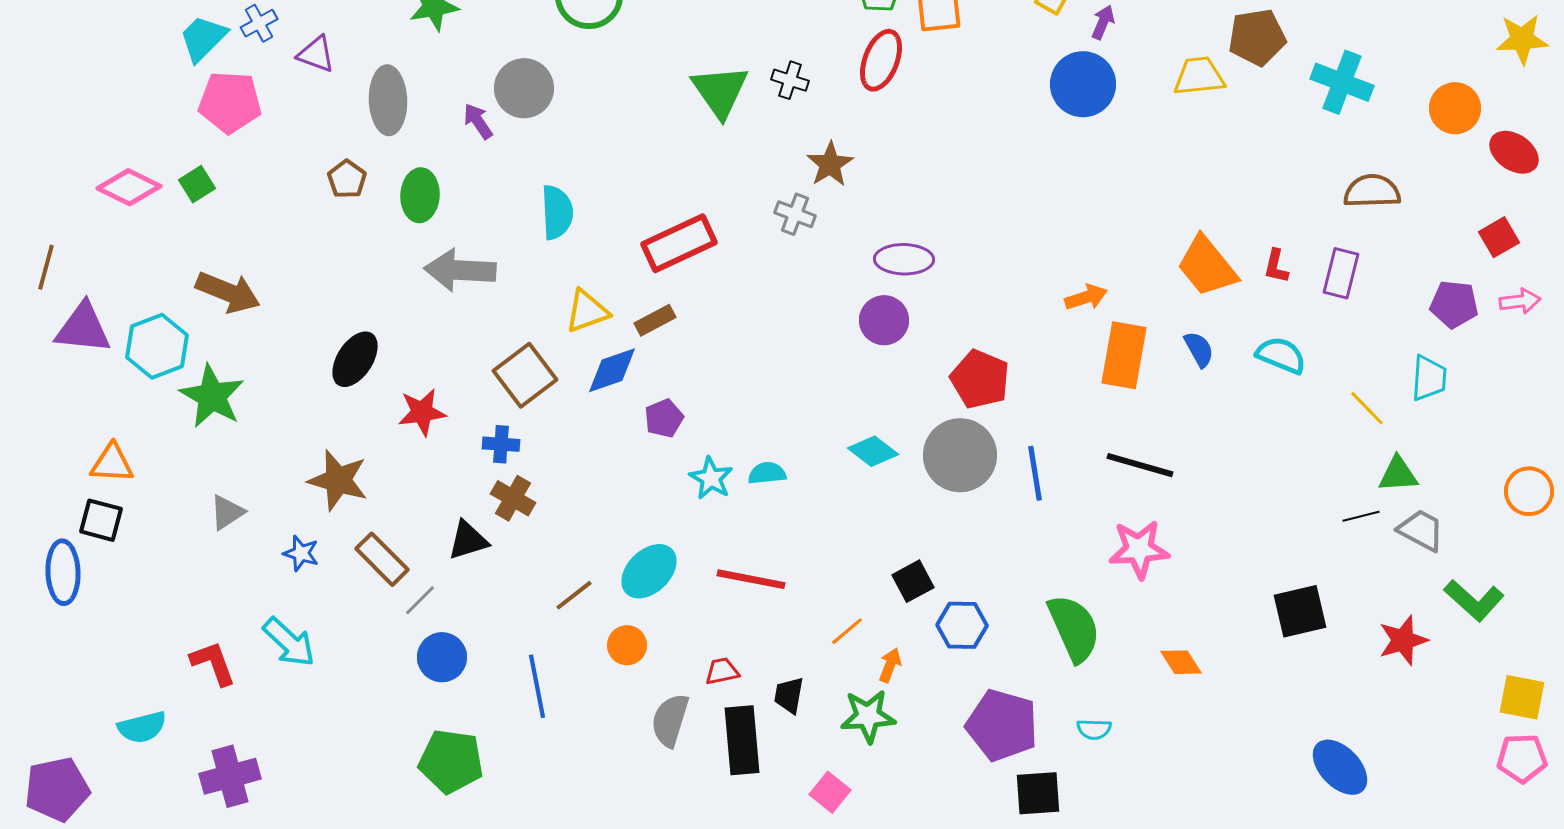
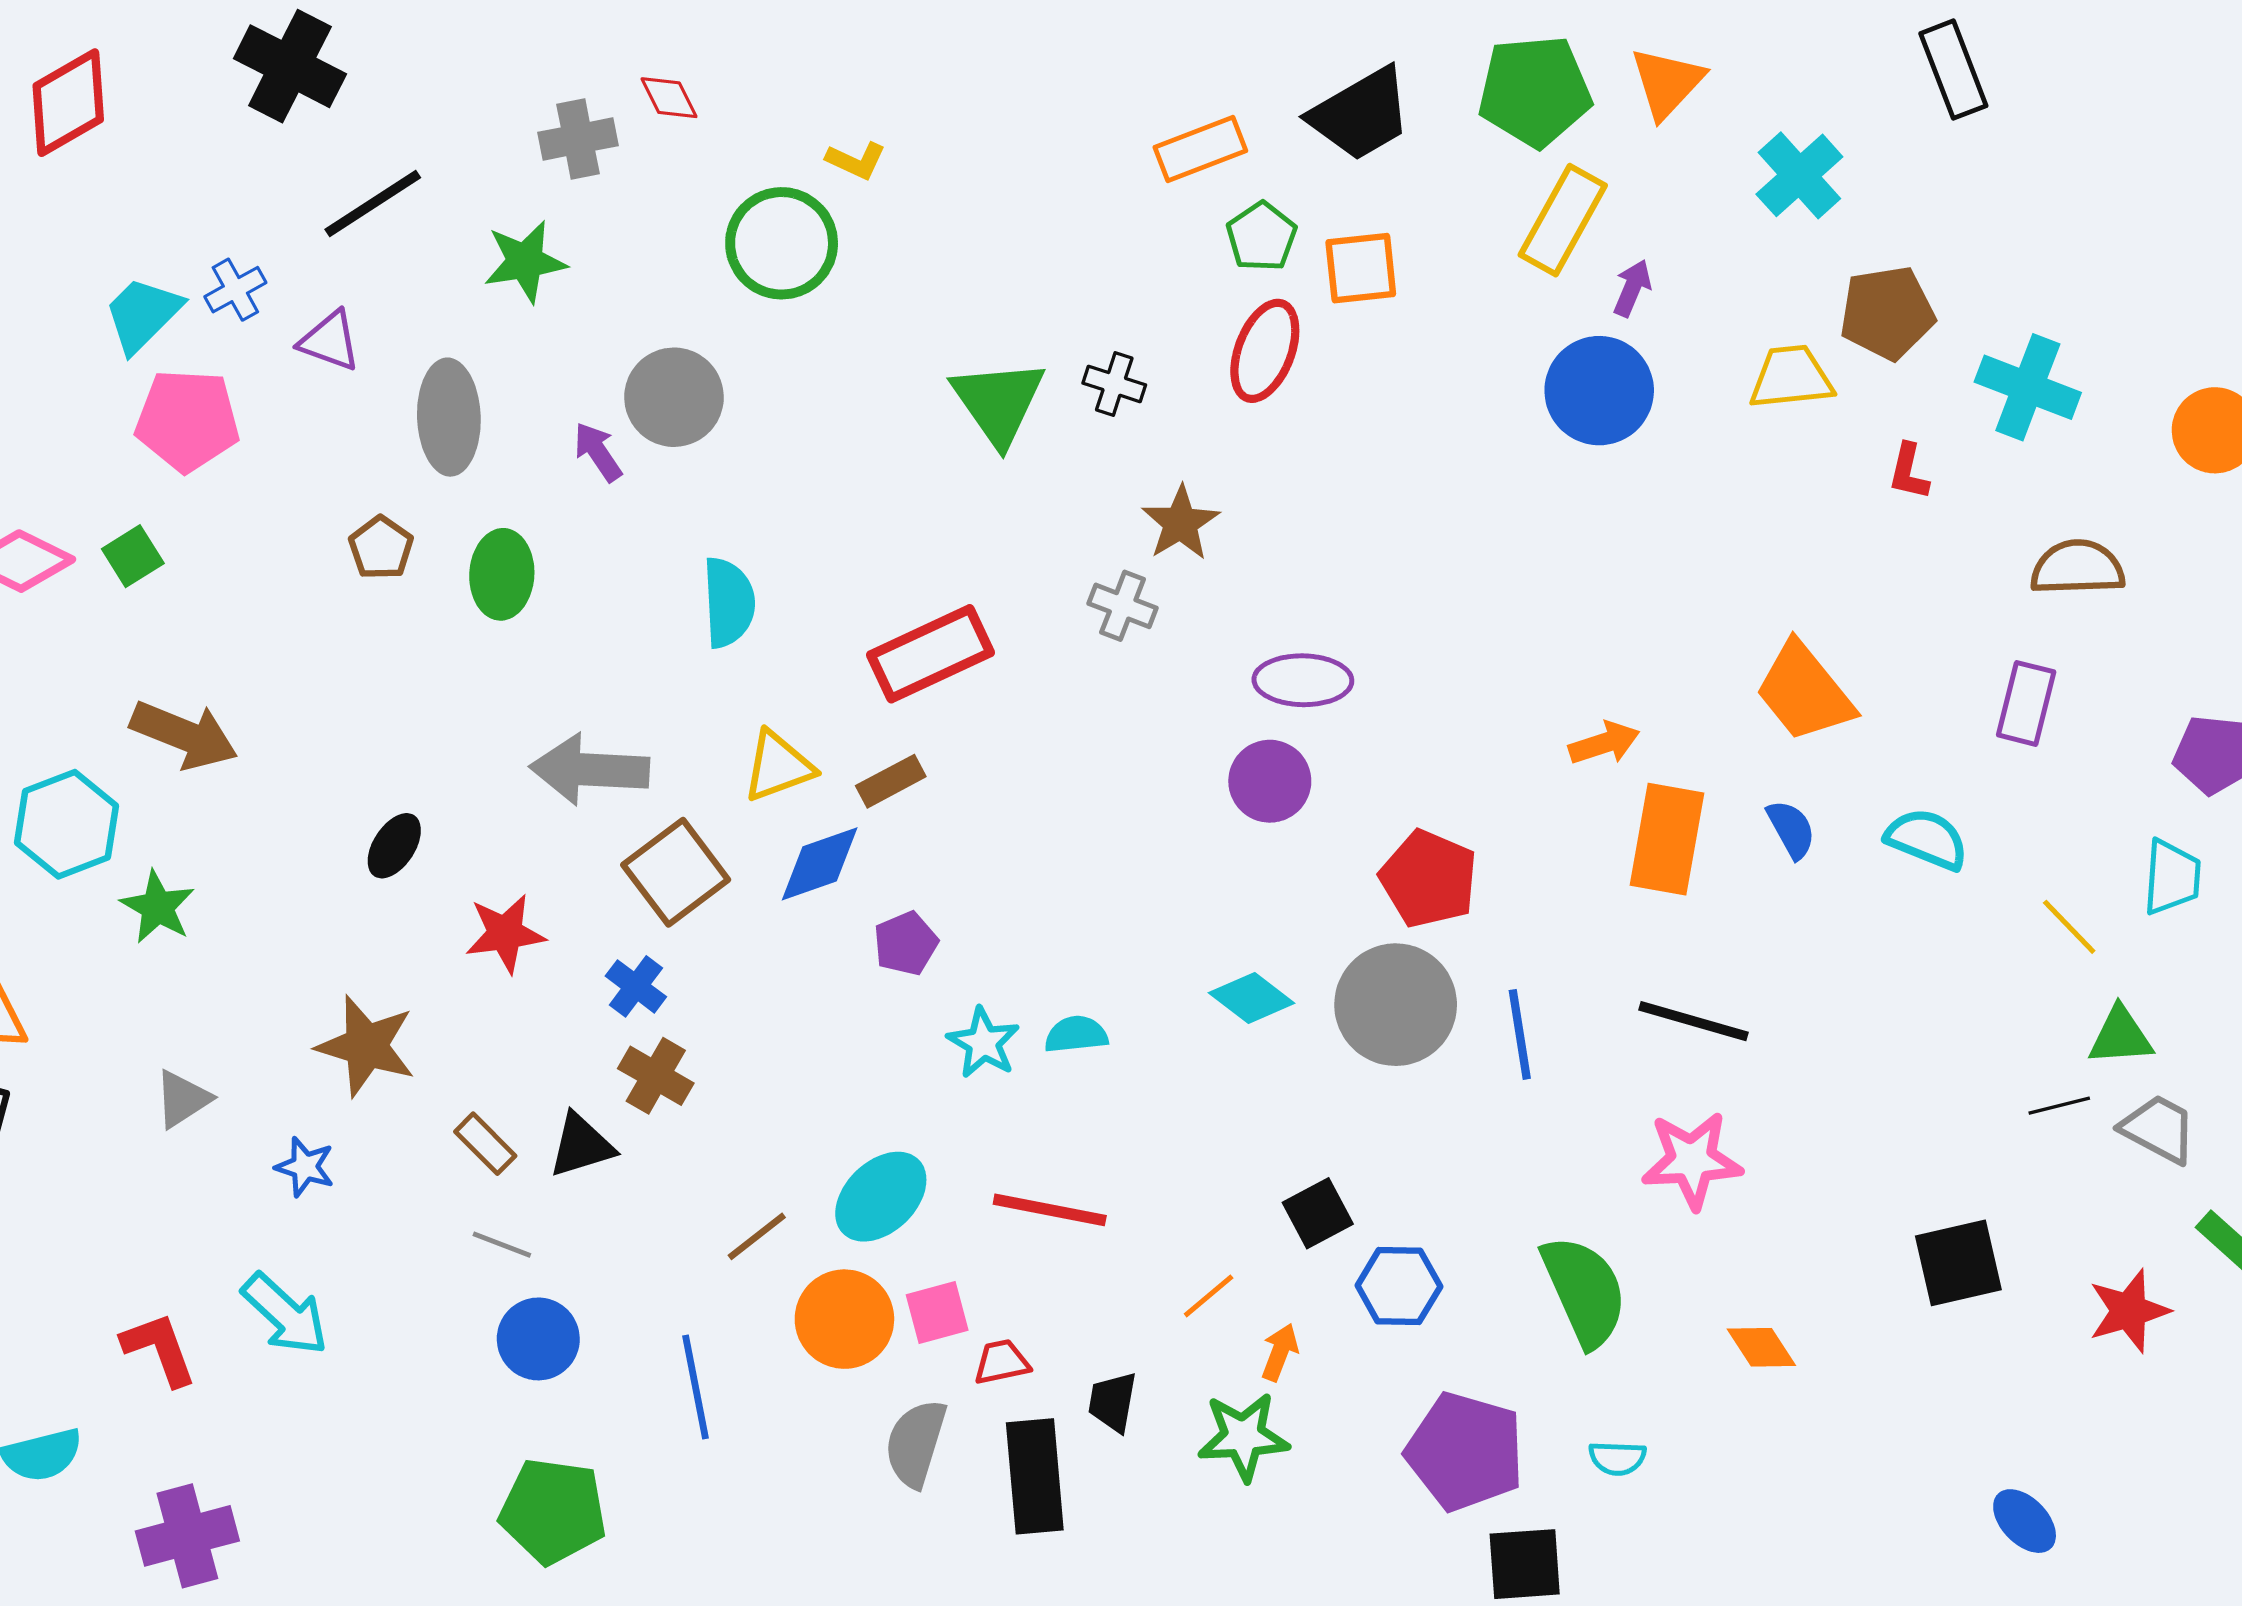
red L-shape: (1276, 266) -> (1909, 472), moved
gray arrow: (460, 270) -> (590, 770), moved
black ellipse: (355, 359) -> (394, 846), size x0.7
green star: (212, 396) -> (158, 907), size x0.7
blue cross: (501, 444) -> (636, 986), turned 33
brown rectangle: (382, 559) -> (485, 1144), moved, size x0.7
gray line: (420, 600) -> (502, 1245), turned 66
orange circle: (627, 645) -> (844, 1319), size x1.5
blue ellipse: (1340, 767) -> (2025, 1521), size x0.7
pink square: (830, 792) -> (937, 1312), moved, turned 36

